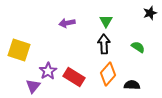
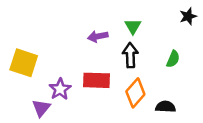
purple arrow: (67, 23) -> (98, 36), moved
green semicircle: (138, 47) -> (173, 59), turned 80
red rectangle: (74, 77) -> (96, 80), moved, turned -30

